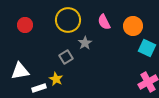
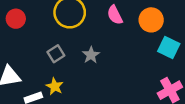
gray star: (85, 43) -> (91, 55), moved
gray square: (66, 57) -> (56, 54), moved

